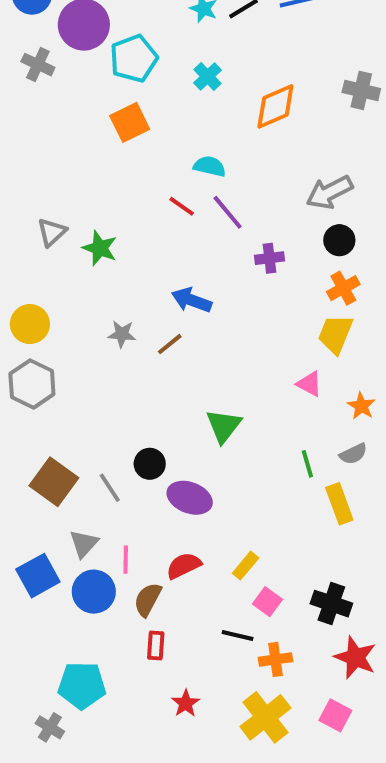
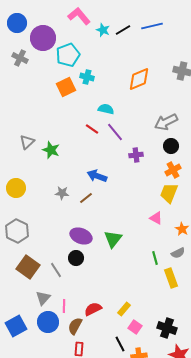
cyan cross: (208, 76) -> (87, 77), moved, turned -32
gray hexagon: (32, 384) -> (17, 231), moved
purple ellipse: (190, 498) -> (81, 236), moved
blue square: (38, 576) -> (16, 326), moved
black line: (238, 635) -> (120, 344), turned 49

